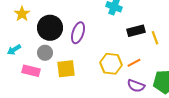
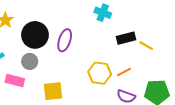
yellow line: (155, 38) -> (146, 46), turned -40
yellow square: (66, 69) -> (53, 91), moved

